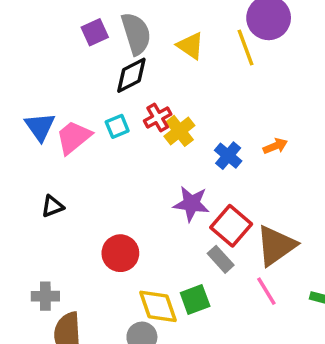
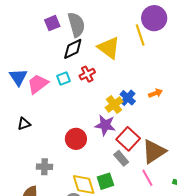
yellow triangle: (190, 46) -> (109, 48), moved, size x1.4
yellow cross: (179, 131) -> (114, 105), moved
red circle: (120, 253) -> (76, 139), moved
gray cross: (45, 296) -> (45, 167), moved

